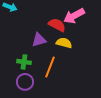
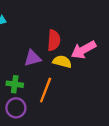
pink arrow: (74, 16) -> (83, 50), moved
red semicircle: (57, 25) -> (54, 40), turned 66

